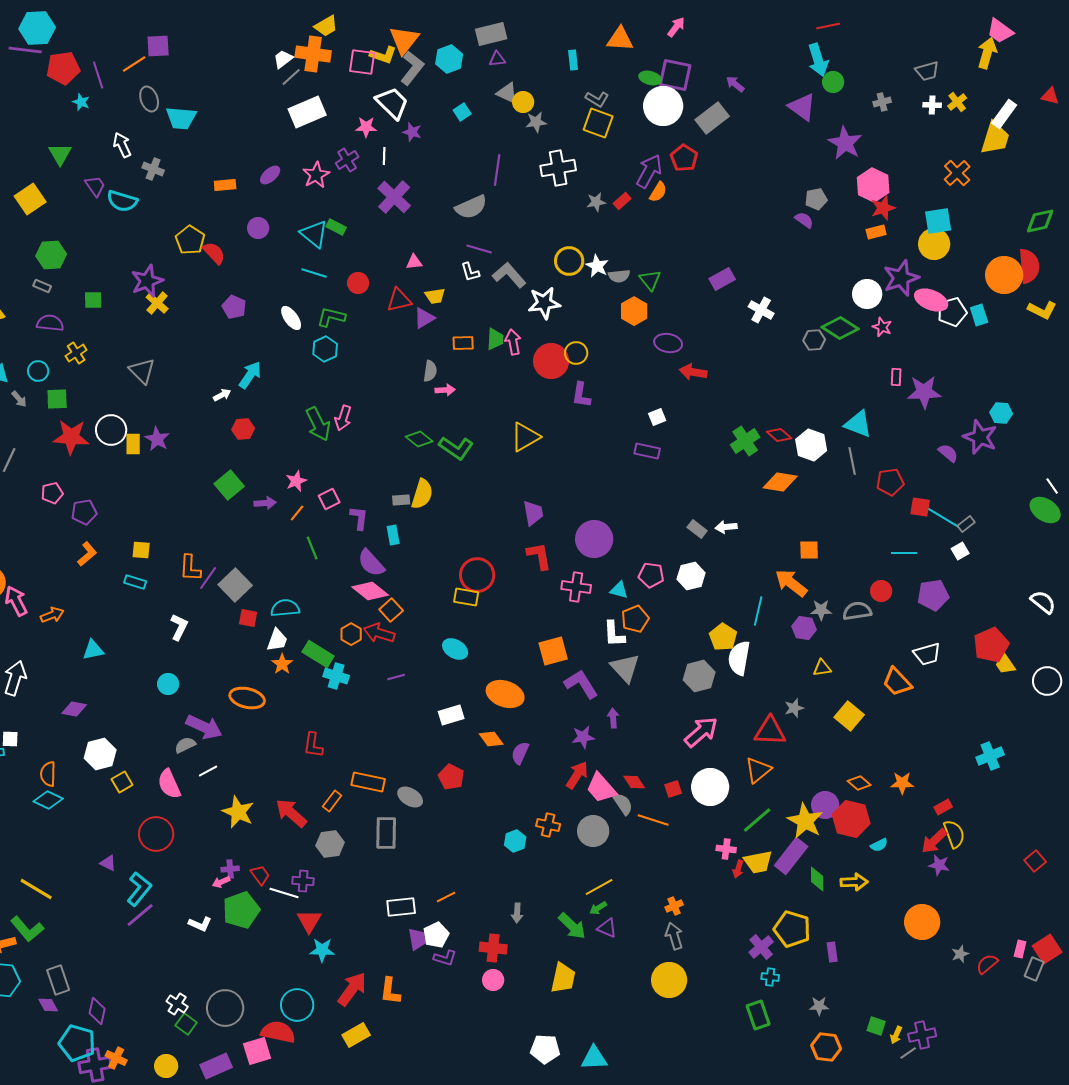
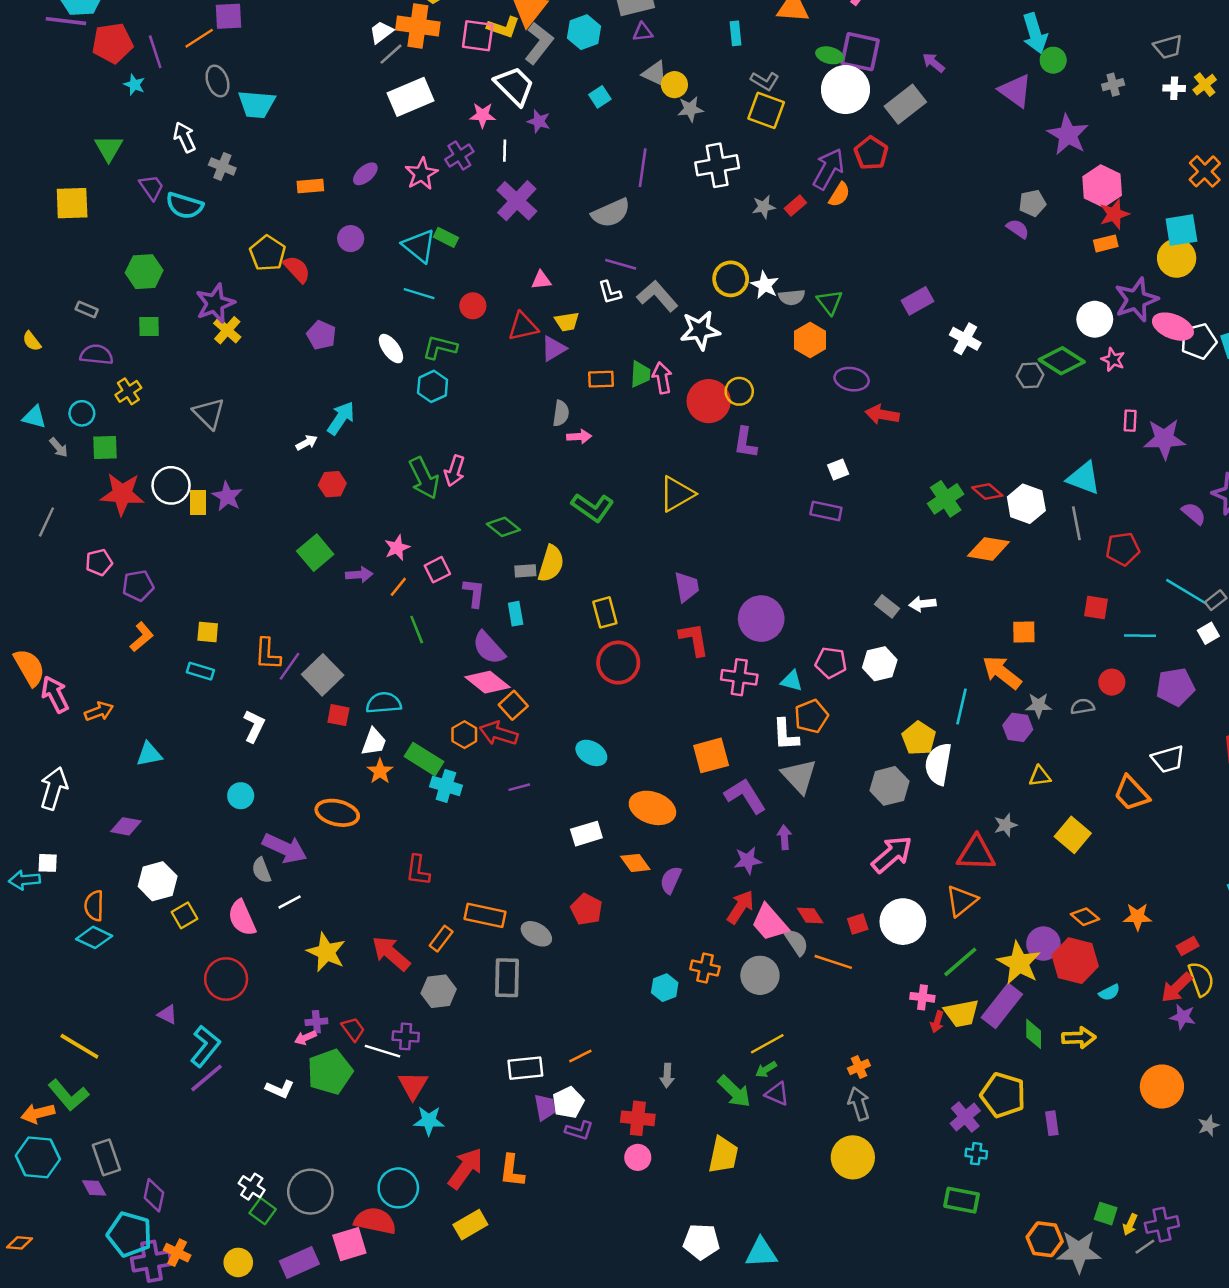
yellow square: (30, 199) -> (72, 203), turned 32
green hexagon: (51, 255) -> (144, 272), moved
green diamond: (419, 439) -> (503, 527), moved
red square: (920, 507) -> (1096, 608), moved
yellow rectangle: (466, 597) -> (605, 612), moved, turned 65
gray semicircle: (857, 611) -> (1083, 707), size x0.7
gray semicircle: (185, 745) -> (261, 870), turned -85
gray star: (819, 1006) -> (1079, 1251), moved, size x1.8
green rectangle: (758, 1015) -> (962, 1200), turned -60

